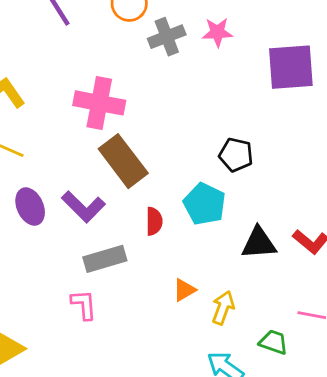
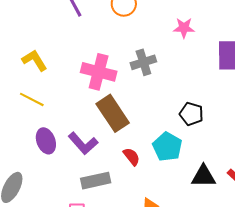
gray cross: (167, 37) -> (143, 62), moved
red semicircle: (154, 221) -> (132, 157), turned -42

